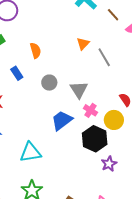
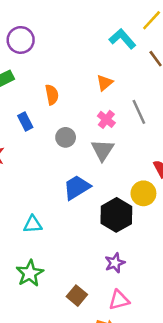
orange triangle: (83, 44) -> (105, 83), moved
pink cross: (90, 110) -> (106, 119), moved
cyan triangle: (31, 152) -> (33, 224), size x0.7
purple star: (109, 164) -> (115, 263), moved

